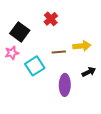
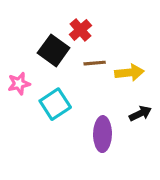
black square: (20, 32) -> (54, 50), moved
brown line: (59, 52) -> (95, 63), moved

